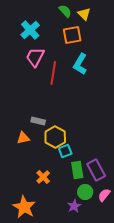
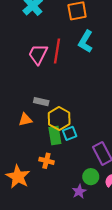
pink trapezoid: (35, 57) -> (38, 54), moved
green rectangle: (77, 170) -> (55, 135), moved
orange cross: (43, 177) -> (46, 161), turned -32
orange star: (24, 207) -> (18, 177), moved

